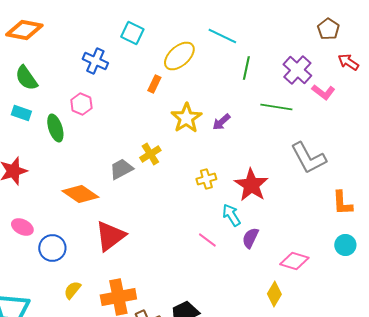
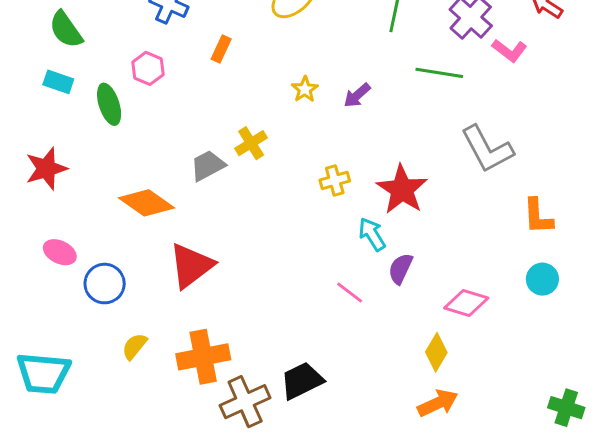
orange rectangle: (154, 84) -> (221, 49), moved
yellow star: (186, 118) -> (305, 89), size x0.6
pink line: (207, 240) -> (350, 293), moved

